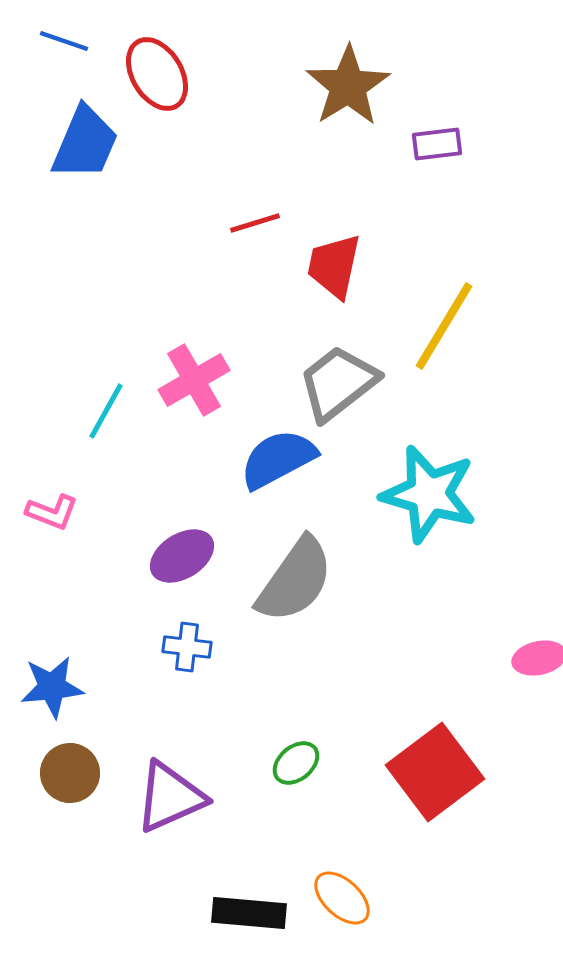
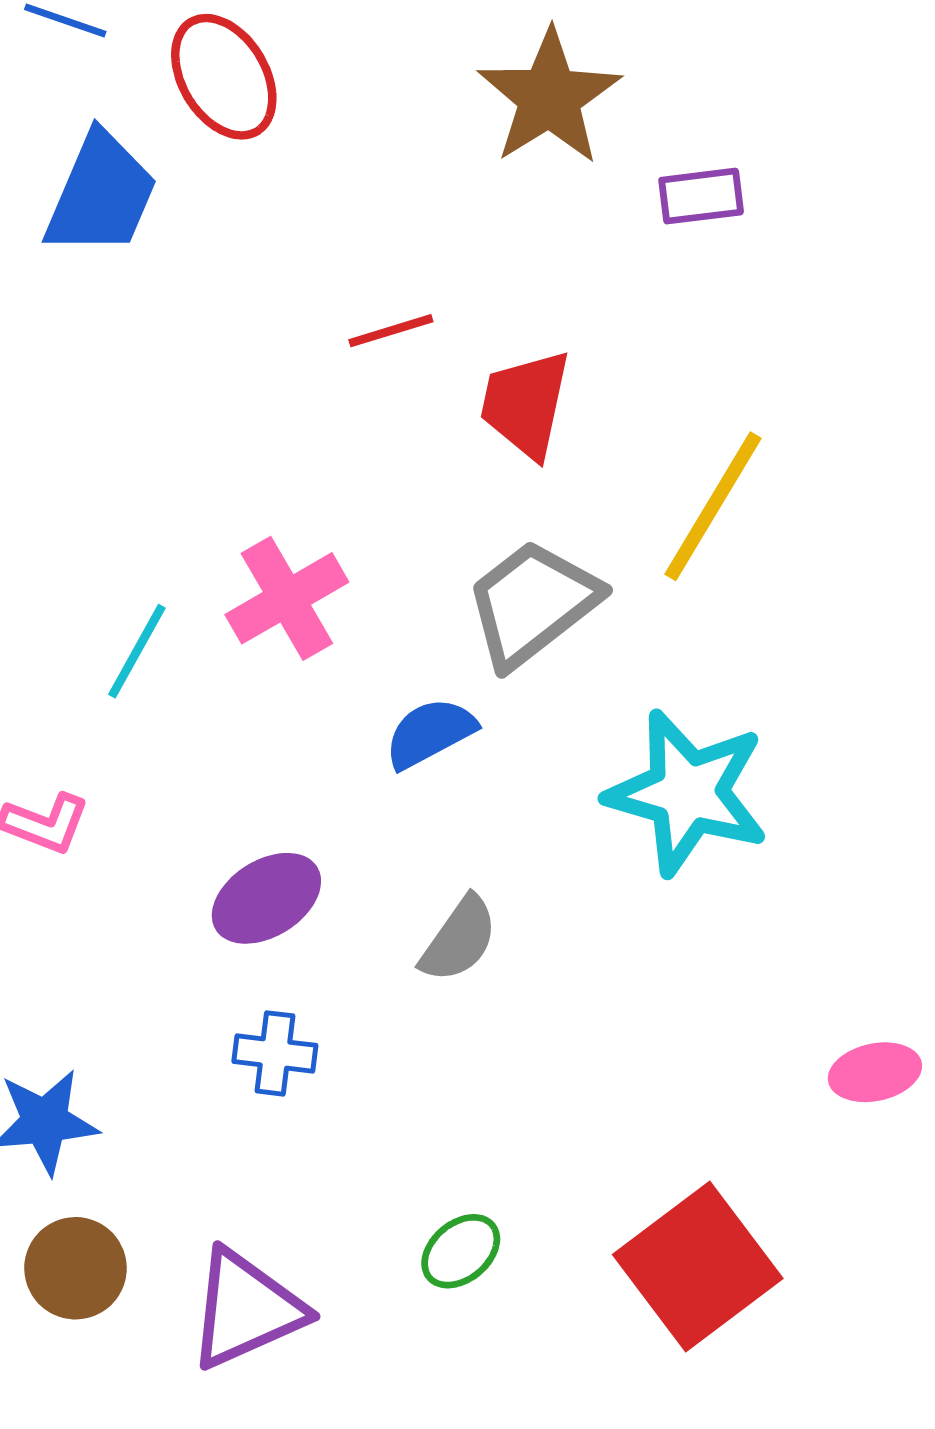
blue semicircle: (278, 459) -> (430, 733), size x0.7
gray semicircle: (295, 580) -> (459, 939), size x0.6

